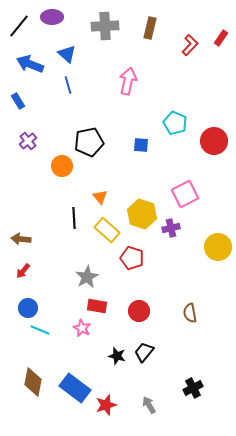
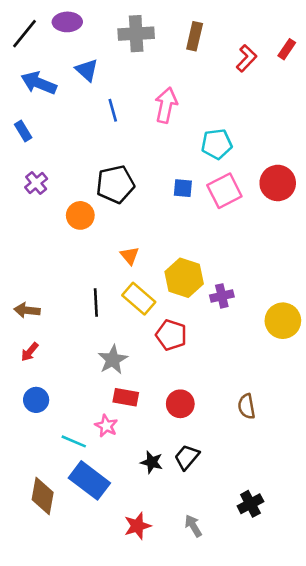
blue line: (68, 85) -> (113, 110), moved
cyan pentagon: (175, 123) -> (217, 144), moved, turned -30
pink square: (185, 194) -> (224, 191), moved
black line: (74, 218) -> (96, 302), moved
cyan line: (40, 330) -> (74, 441), moved
blue rectangle: (75, 388) -> (89, 480), moved

